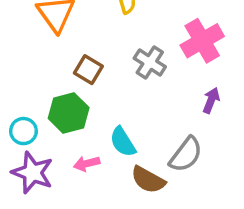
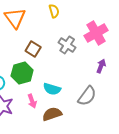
cyan semicircle: (123, 142) -> (52, 89), turned -42
pink arrow: (87, 164) -> (32, 101), turned -96
brown semicircle: (148, 180) -> (52, 114), moved, turned 132

